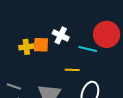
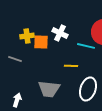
yellow cross: (26, 47) -> (27, 36), moved
gray line: (14, 86) -> (15, 59), moved

